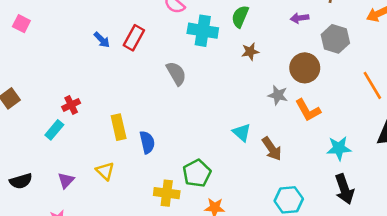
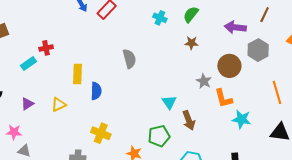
purple arrow: (300, 18) -> (235, 27), size x1.5
cyan cross: (203, 31) -> (160, 18), size x0.6
gray semicircle: (176, 73) -> (129, 59), moved
cyan star: (339, 148) -> (242, 119), moved
yellow triangle: (105, 171) -> (59, 104), turned 35
green pentagon: (197, 173) -> (159, 136), moved

